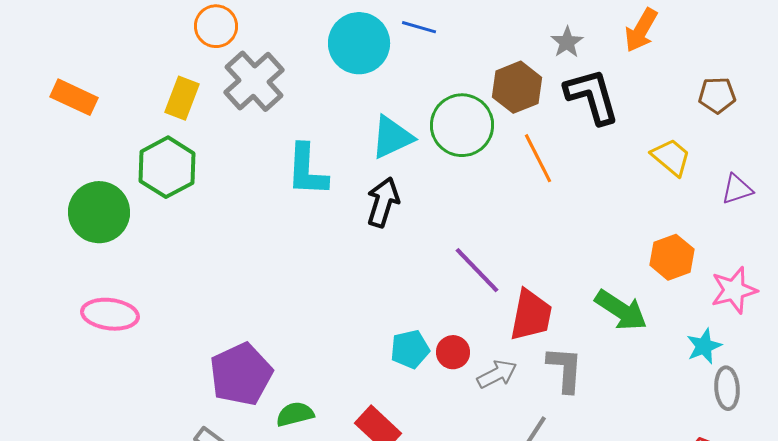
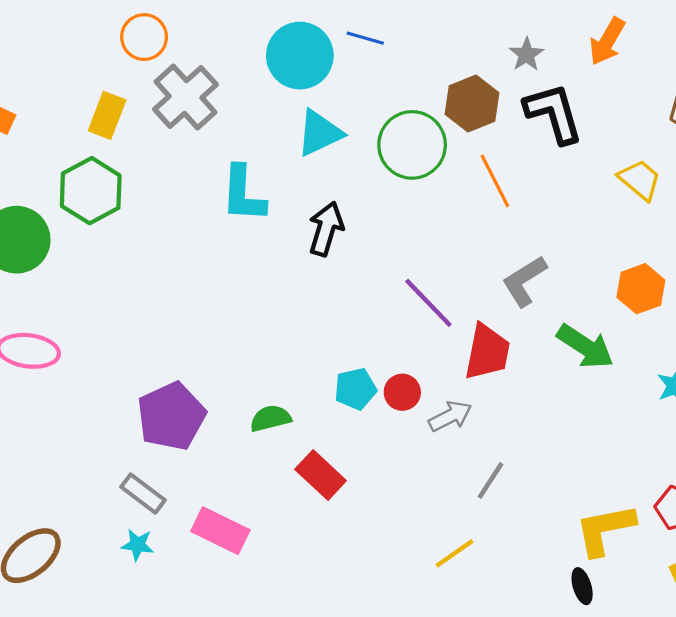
cyan triangle: (392, 137) -> (319, 133), moved
gray L-shape: (565, 369) -> (524, 281), moved, turned -126
green semicircle: (295, 414) -> (270, 418), moved

